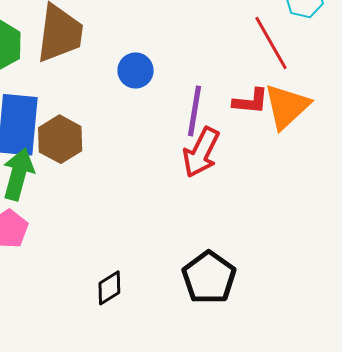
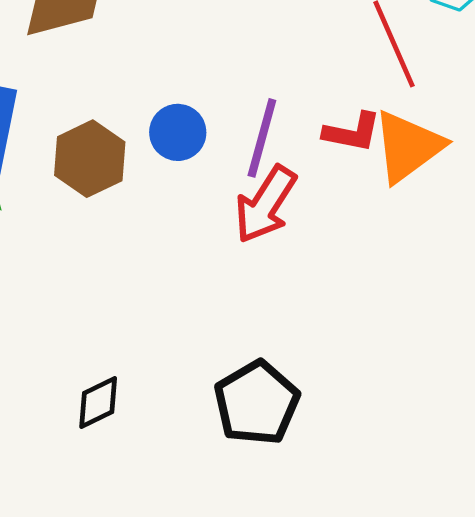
blue circle: (136, 70) -> (178, 132), moved
brown hexagon: (60, 139) -> (90, 159), moved

